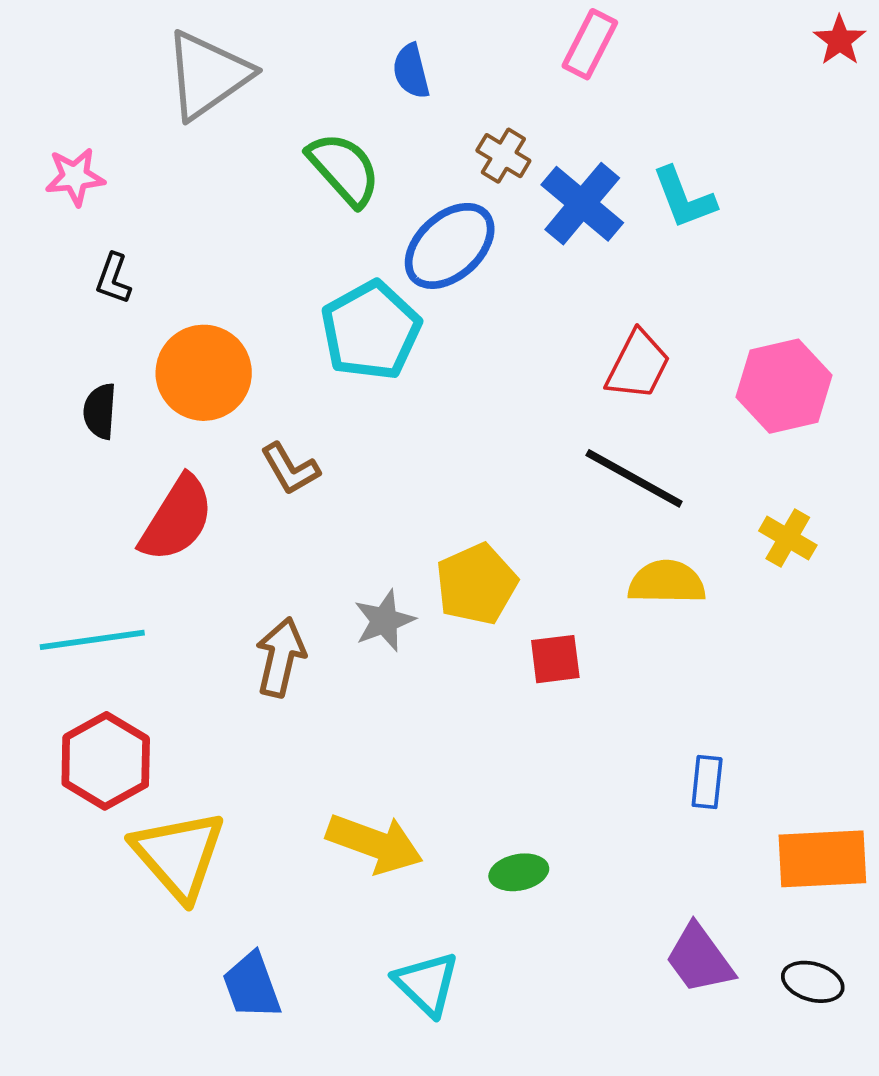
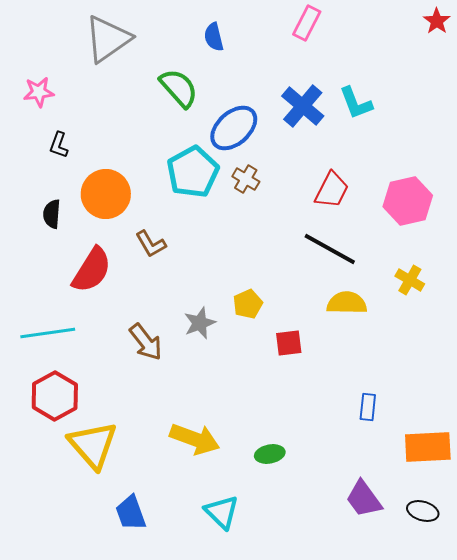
brown cross: (503, 156) -> (246, 179), moved
yellow pentagon: (477, 584) -> (248, 304), size x0.7
brown arrow: (281, 657) -> (146, 342), turned 129

